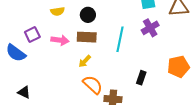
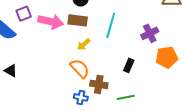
purple cross: (150, 28) -> (150, 33), moved
pink arrow: (60, 40) -> (51, 22), size x1.4
yellow arrow: (85, 61) -> (84, 44), moved

